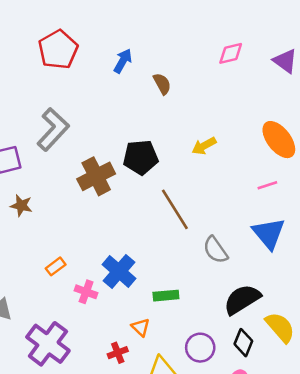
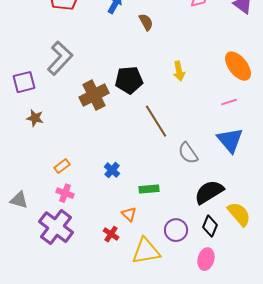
yellow arrow: (204, 146) -> (179, 71), turned -72
blue cross: (119, 271) -> (112, 170), size x0.6
pink cross: (86, 292) -> (65, 193), moved
red cross: (118, 353) -> (111, 234), turned -35

